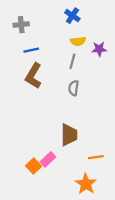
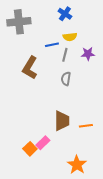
gray cross: (21, 25) -> (19, 22), size x1.6
purple star: (99, 49) -> (88, 54), moved
blue line: (31, 50) -> (52, 45), moved
orange line: (96, 157) -> (86, 126), moved

